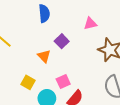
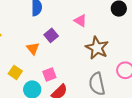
pink triangle: (90, 24) -> (80, 21), turned 40

